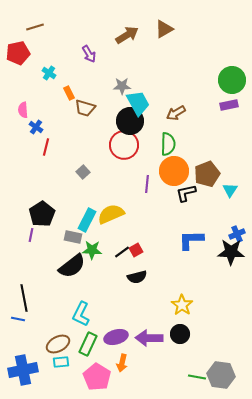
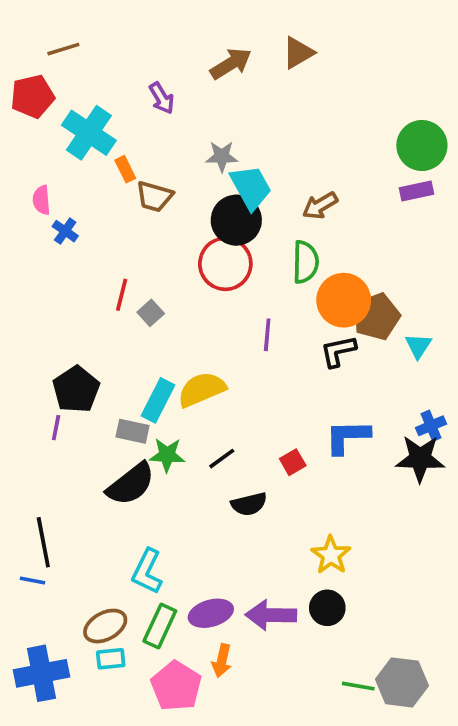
cyan cross: (49, 73) -> (89, 133), size x2.0
red line: (46, 147) -> (122, 295), moved
orange circle: (174, 171) -> (344, 300), moved
red square: (136, 250) -> (293, 462), moved

